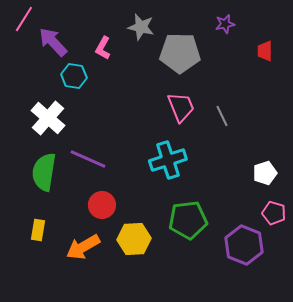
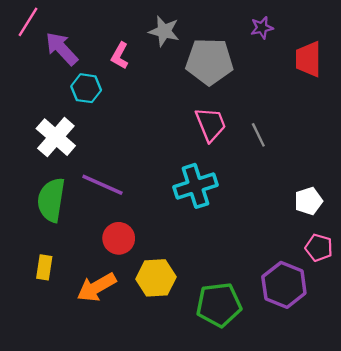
red trapezoid: (265, 51) -> (308, 59), size x1.5
green pentagon: (188, 220) -> (219, 305), moved

